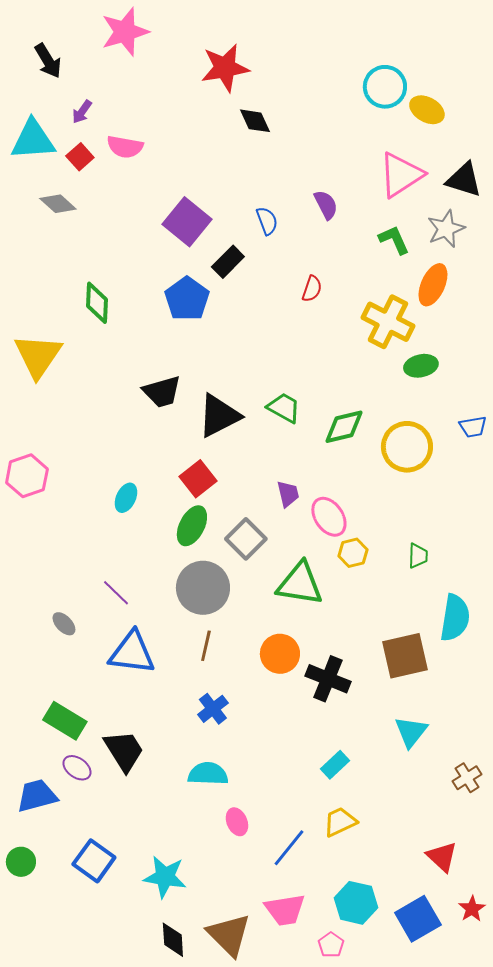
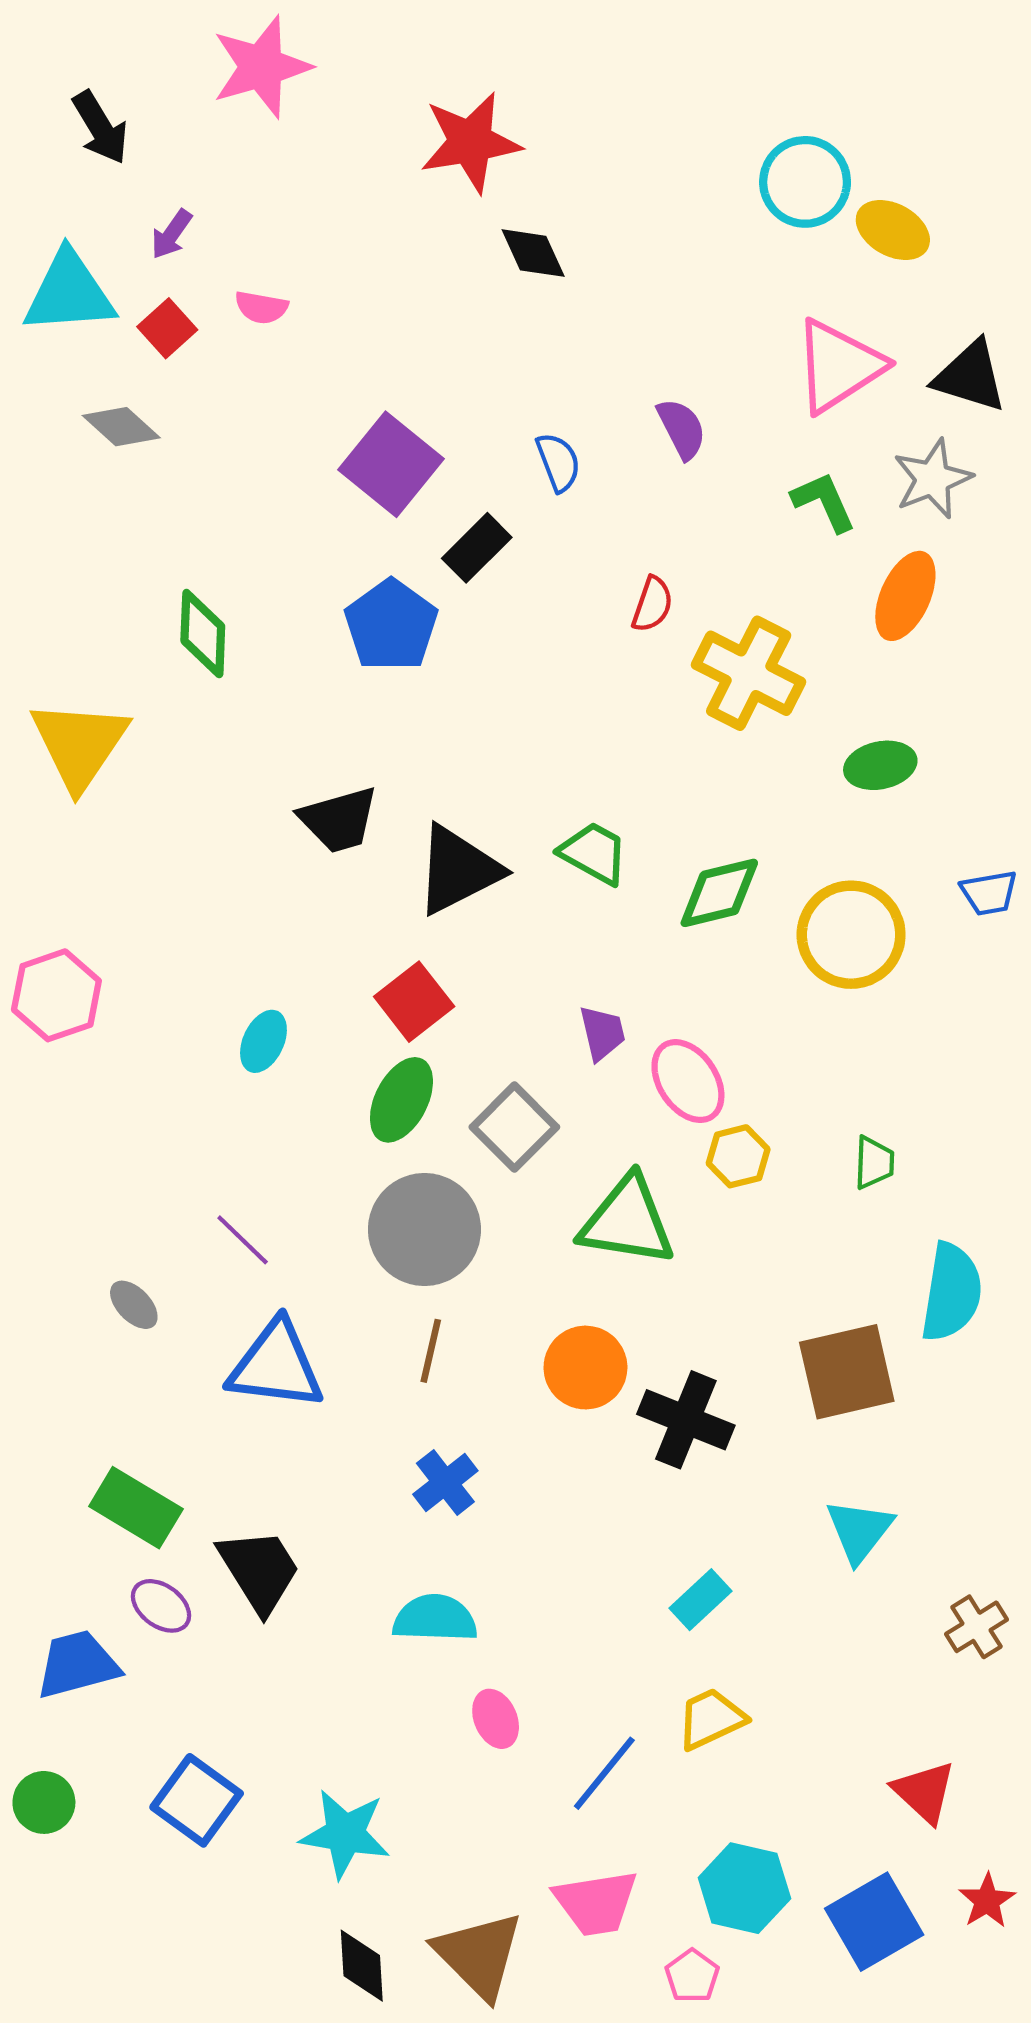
pink semicircle: (125, 147) -> (261, 307), size x0.7
yellow cross: (388, 322) -> (749, 673), moved

